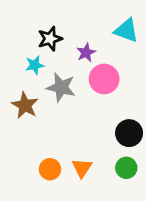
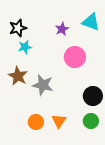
black star: (50, 39) -> (18, 28), moved
purple star: (86, 53) -> (62, 29), moved
gray star: (61, 87) -> (43, 85), moved

